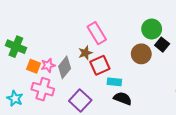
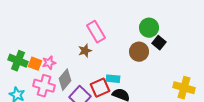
green cross: (16, 47) -> (18, 61), moved
red square: (100, 65) -> (100, 88), moved
gray diamond: (65, 67) -> (65, 80), moved

